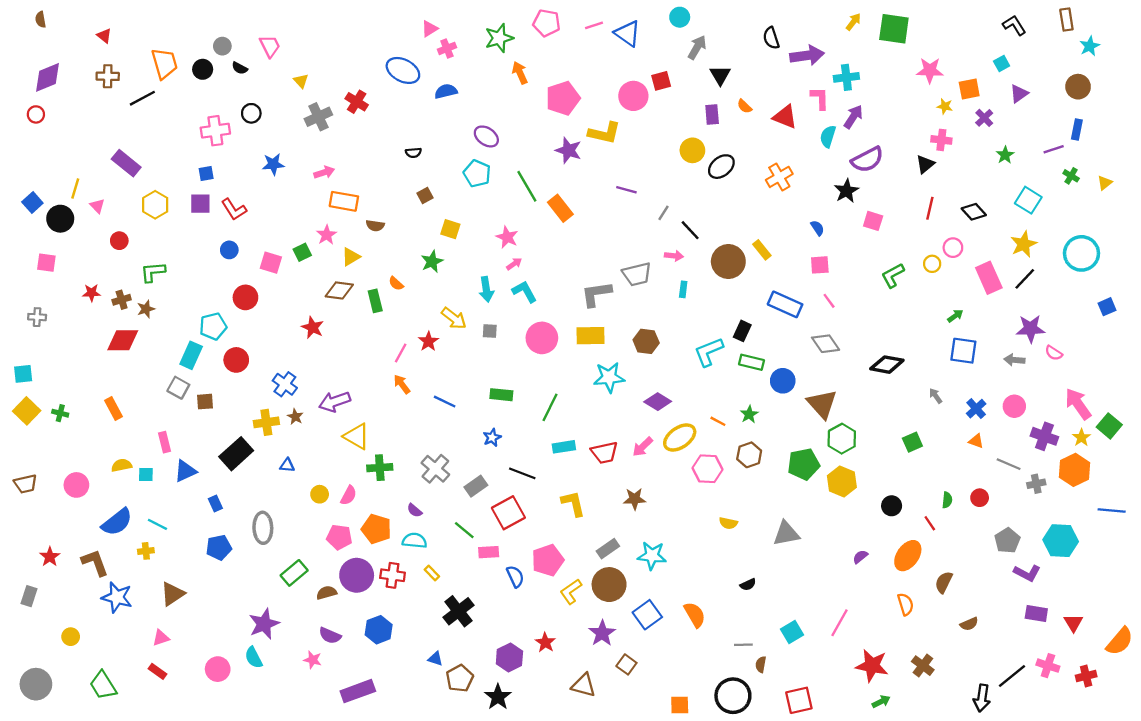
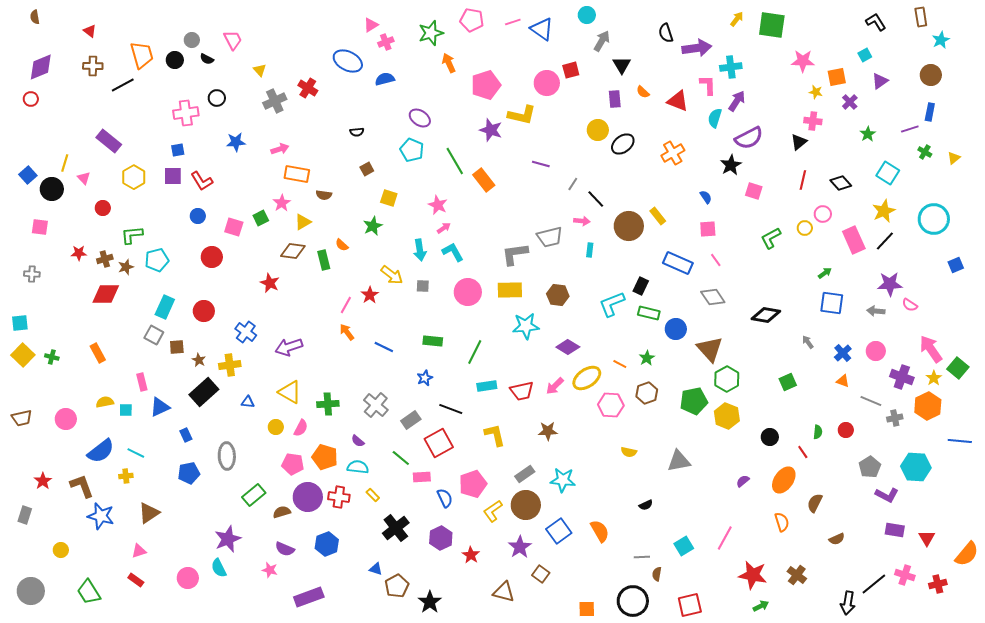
cyan pentagon: (213, 326) -> (157, 260), moved
brown star: (295, 417) -> (199, 360), moved
yellow triangle: (357, 436) -> (290, 392), moved
purple hexagon: (509, 658) -> (441, 538), moved

